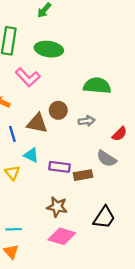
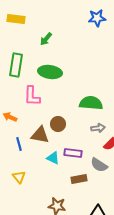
pink L-shape: (28, 77) -> (32, 96), turned 45
gray arrow: (87, 121) -> (98, 128), moved
cyan triangle: (31, 155) -> (53, 158), moved
purple rectangle: (59, 167) -> (73, 153), moved

